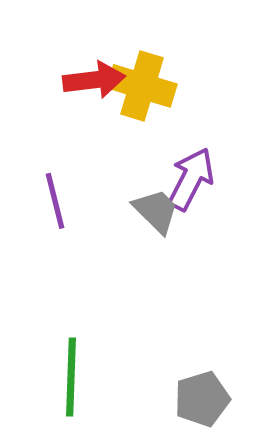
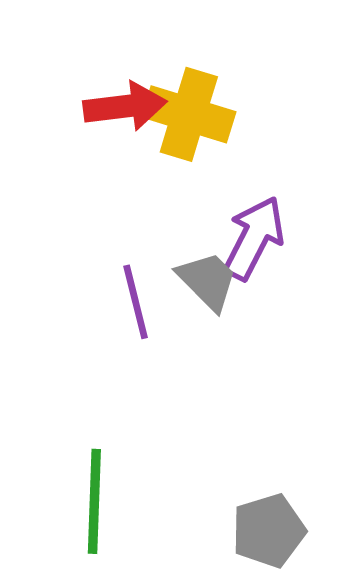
purple line: (55, 201) -> (136, 302), moved

